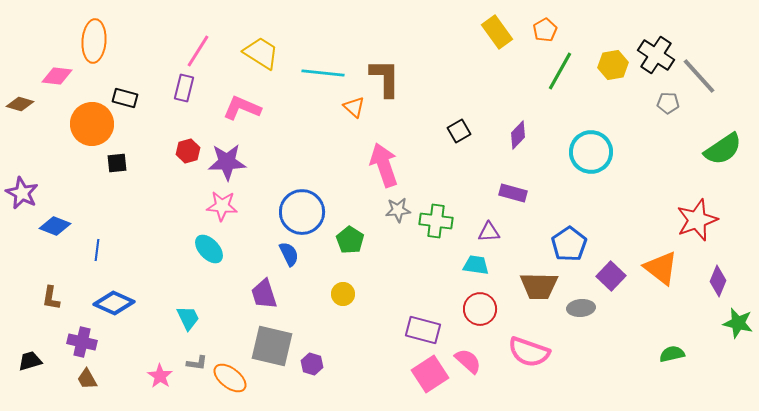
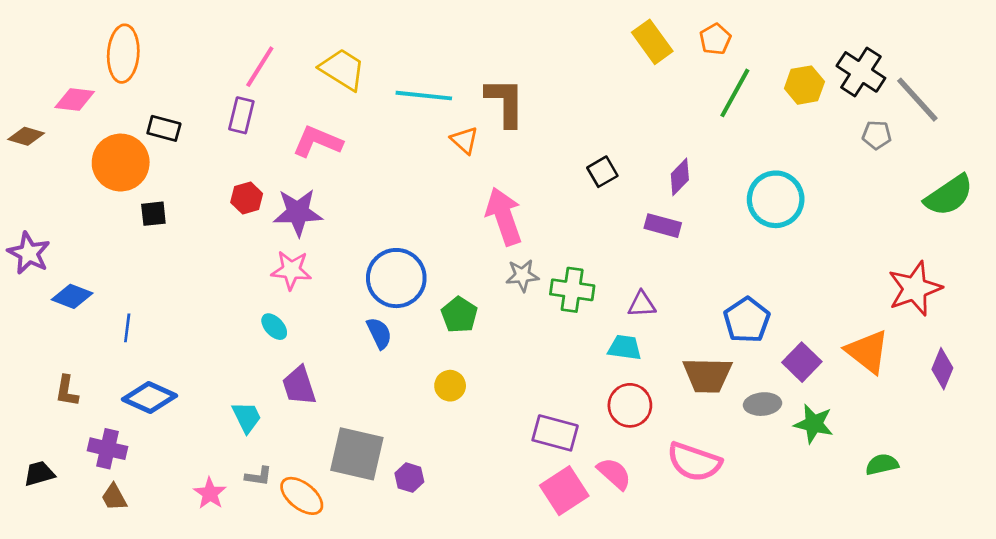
purple rectangle: (513, 193) -> (663, 226), moved
cyan ellipse: (209, 249) -> (274, 327), size x0.7
purple trapezoid: (264, 294) -> (299, 386), moved
green star: (738, 323) -> (814, 424), moved

